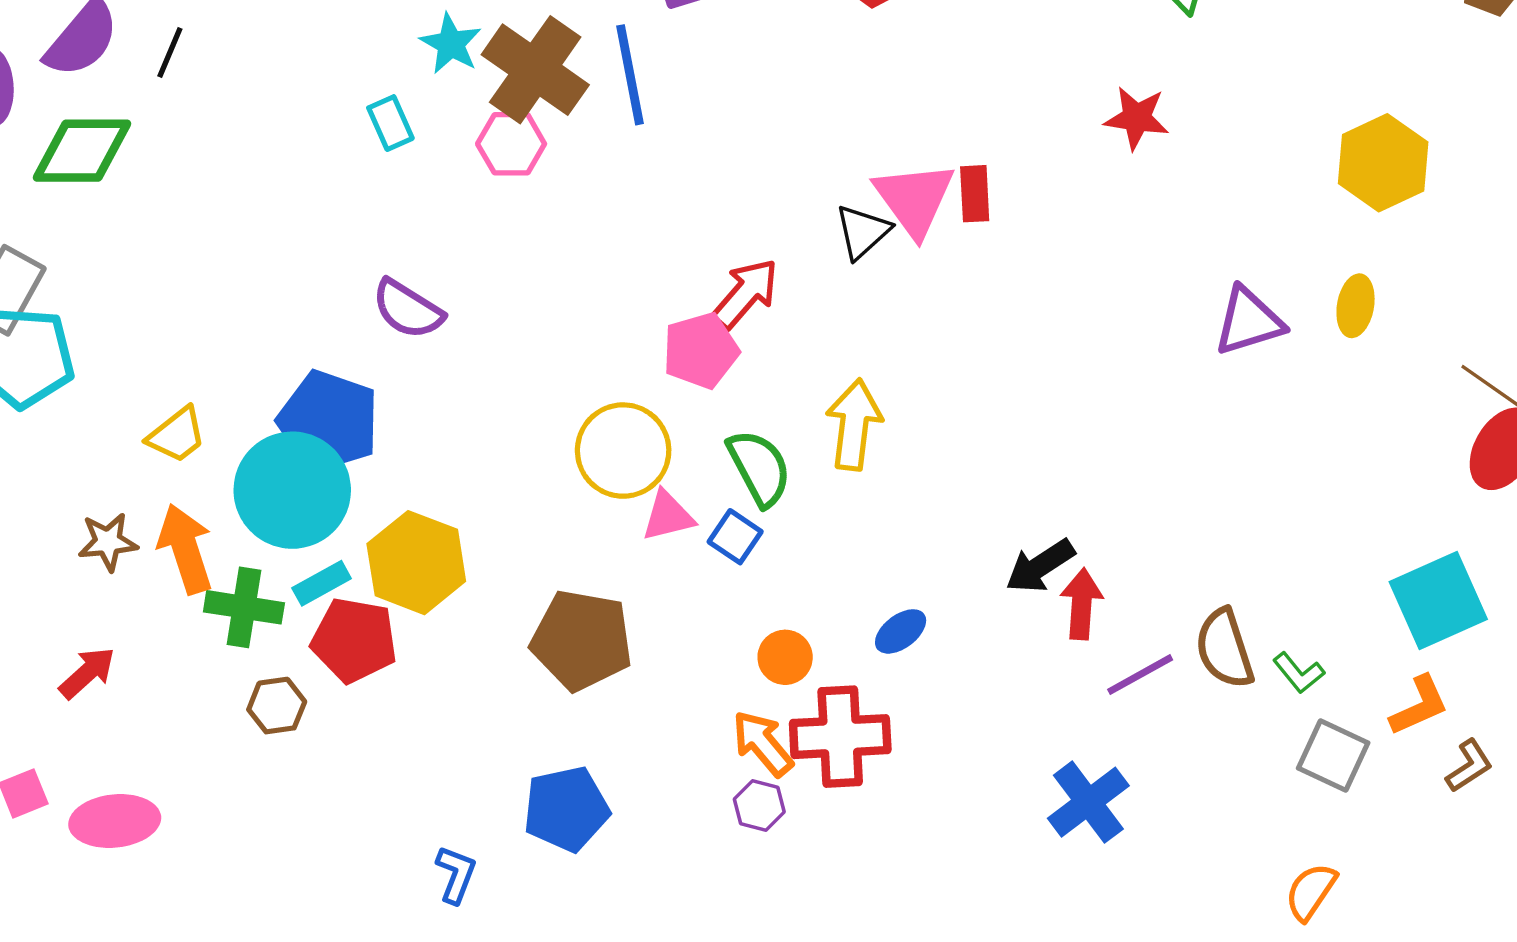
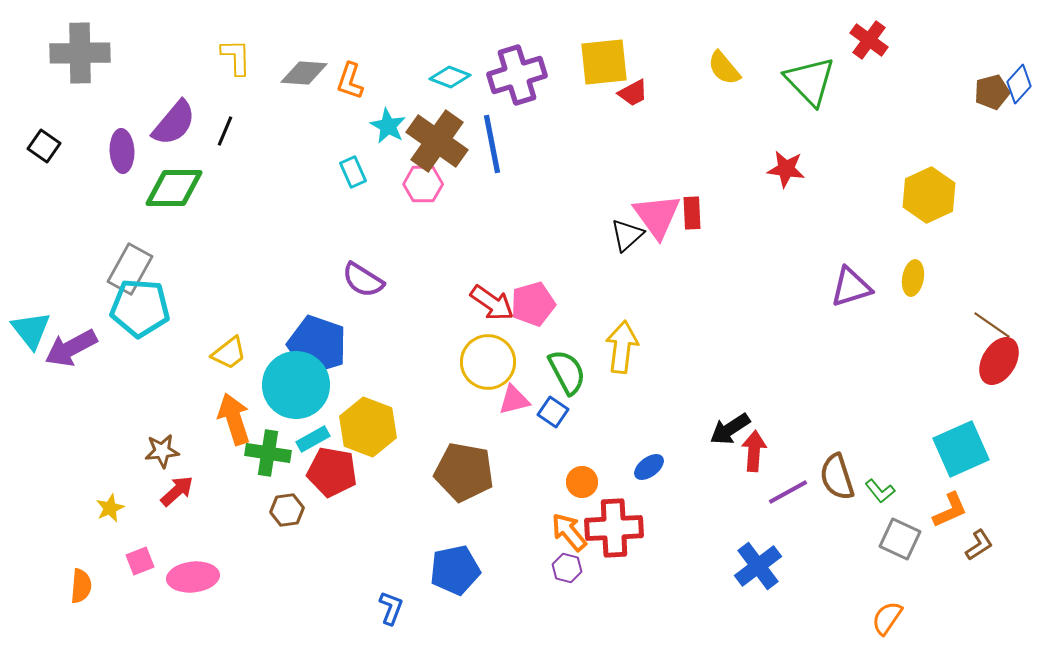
red arrow: (745, 294) -> (492, 303), moved, turned 84
brown star: (108, 542) -> (162, 451), moved

